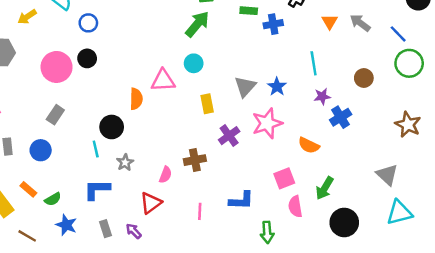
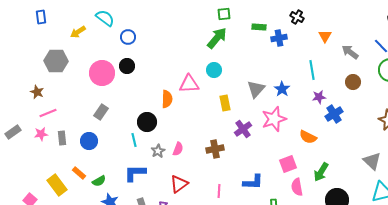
gray arrow: (360, 23) -> (350, 52), moved
pink semicircle: (165, 175) -> (178, 149), moved

